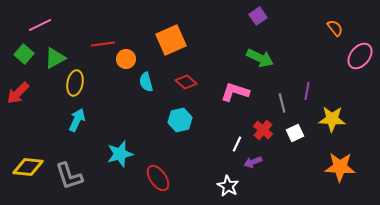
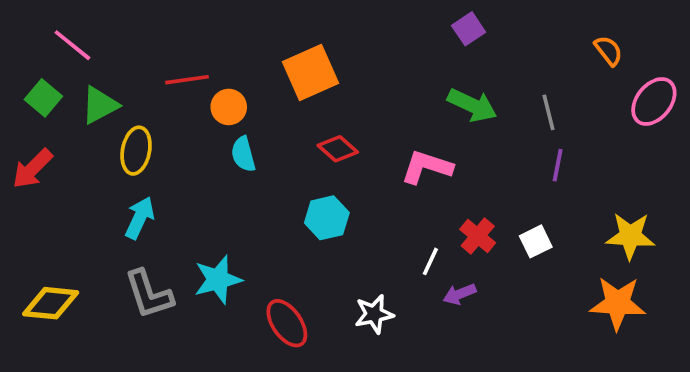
pink line: (40, 25) -> (72, 45), turned 65
cyan semicircle: (146, 82) -> (243, 154), moved
gray line: (282, 103) -> (549, 112), moved
yellow star: (332, 119) -> (630, 236), moved
gray L-shape: (69, 176) -> (149, 294), moved
white star: (228, 186) -> (374, 314), moved, turned 30

